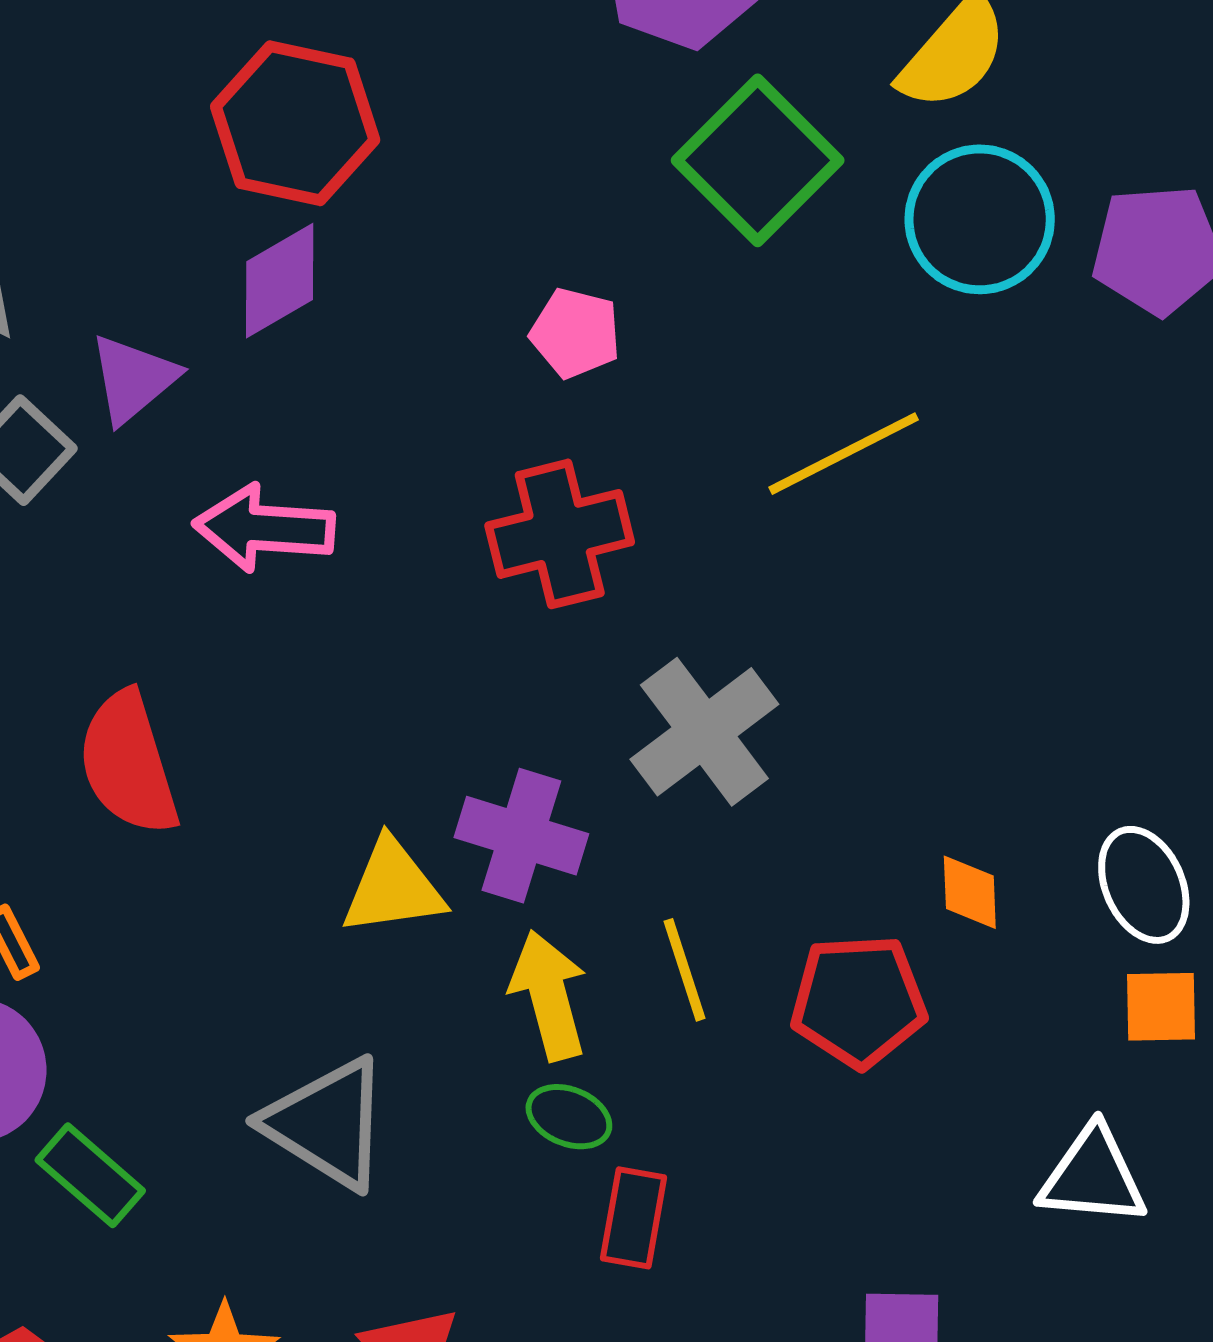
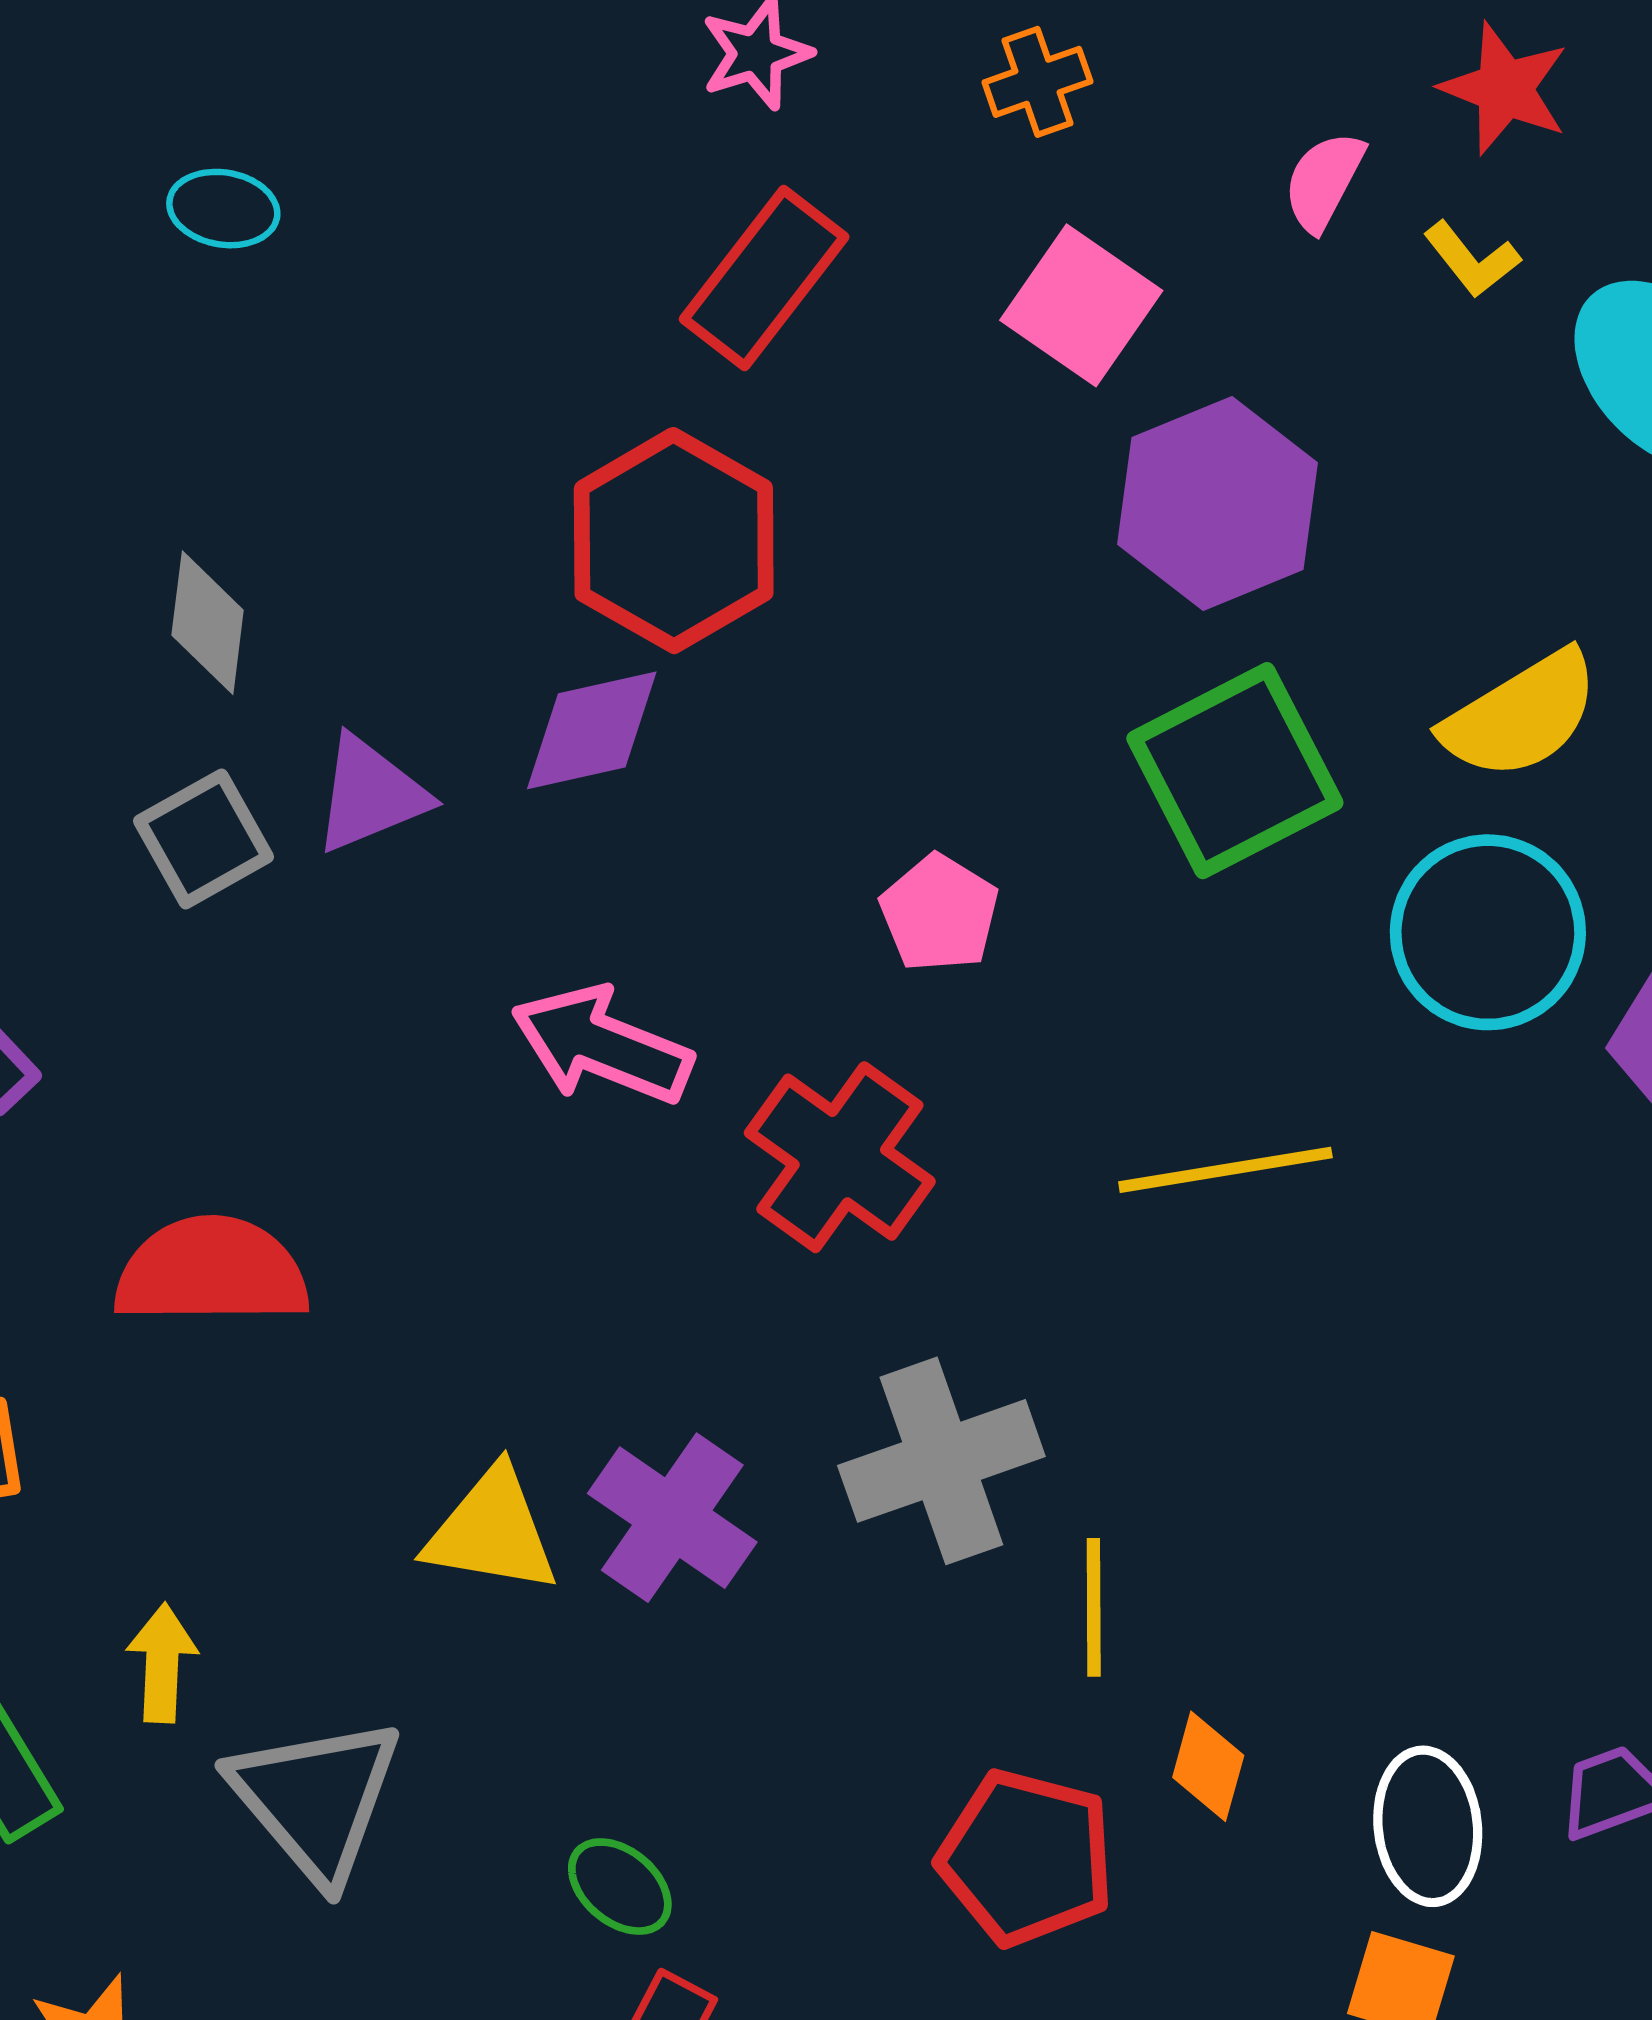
pink arrow: (264, 528) -> (602, 1045), moved
red cross: (560, 534) -> (840, 1157), turned 32
red semicircle: (128, 763) -> (211, 1271), turned 89
yellow line: (684, 970) -> (1094, 1607), moved
yellow arrow: (549, 995) -> (162, 1663), moved, size x0.7

